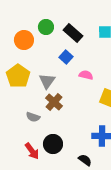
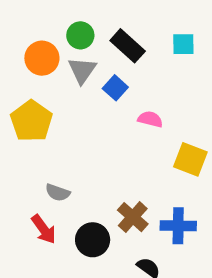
gray triangle: (47, 81) -> (82, 70), moved
brown cross: (54, 102) -> (133, 217), moved
red arrow: (32, 151) -> (44, 229), moved

